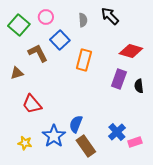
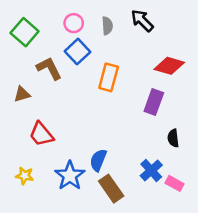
pink circle: (46, 17) -> (74, 23), moved
black semicircle: (139, 86) -> (173, 138), moved
pink rectangle: (135, 142) -> (174, 183), turned 48
yellow star: (25, 143) -> (25, 176), moved

